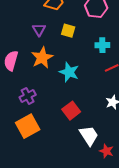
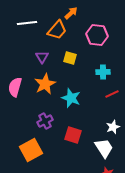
purple cross: (28, 96) -> (45, 121), moved
red square: (71, 111) -> (73, 135), turned -36
white trapezoid: (89, 135) -> (104, 148), moved

